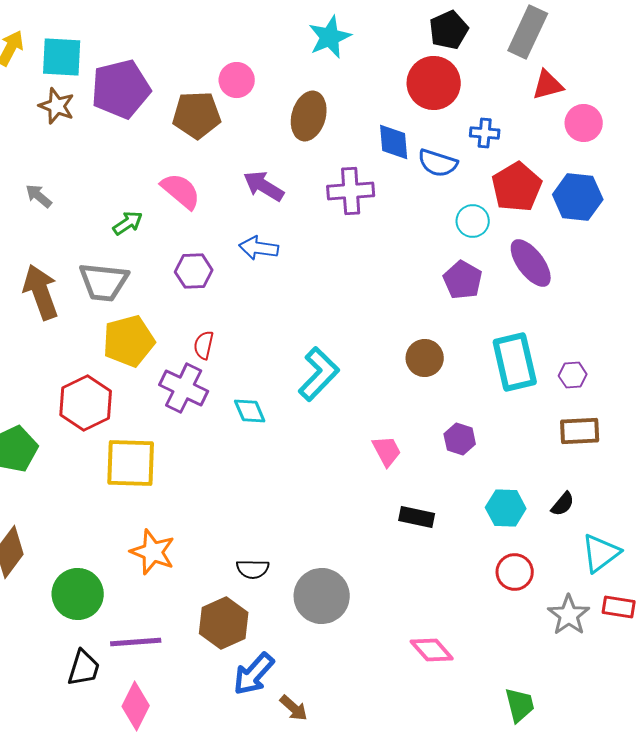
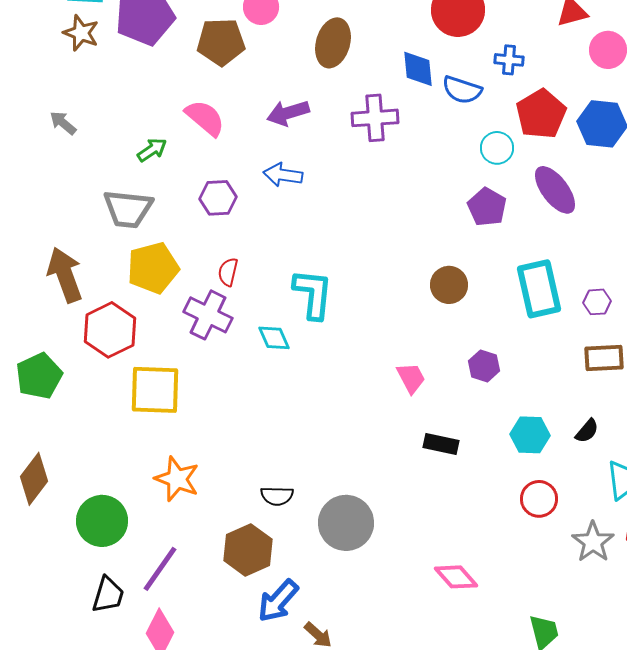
purple arrow: (264, 186) -> (288, 113), turned -48
brown arrow: (41, 292) -> (65, 275), moved
cyan L-shape: (319, 374) -> (313, 294), moved, turned -38
purple line: (136, 642) -> (160, 569), turned -51

